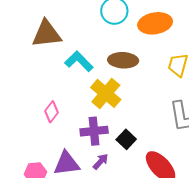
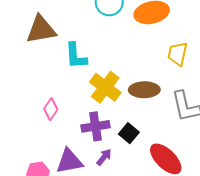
brown ellipse: (123, 60) -> (144, 90), moved
cyan L-shape: (79, 61) -> (76, 56), turned -136

